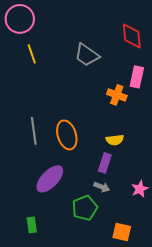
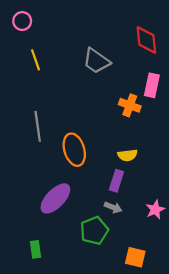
pink circle: (20, 19) -> (22, 21), size x0.6
gray line: (34, 131) -> (38, 126), moved

